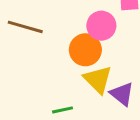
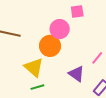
yellow triangle: (98, 79) -> (34, 67), moved

